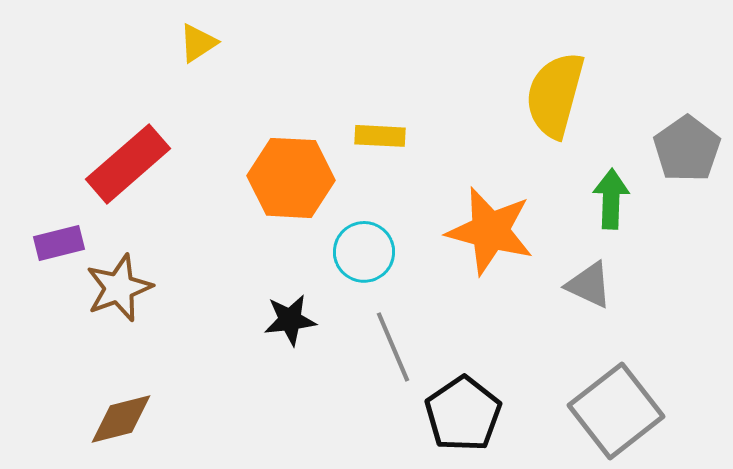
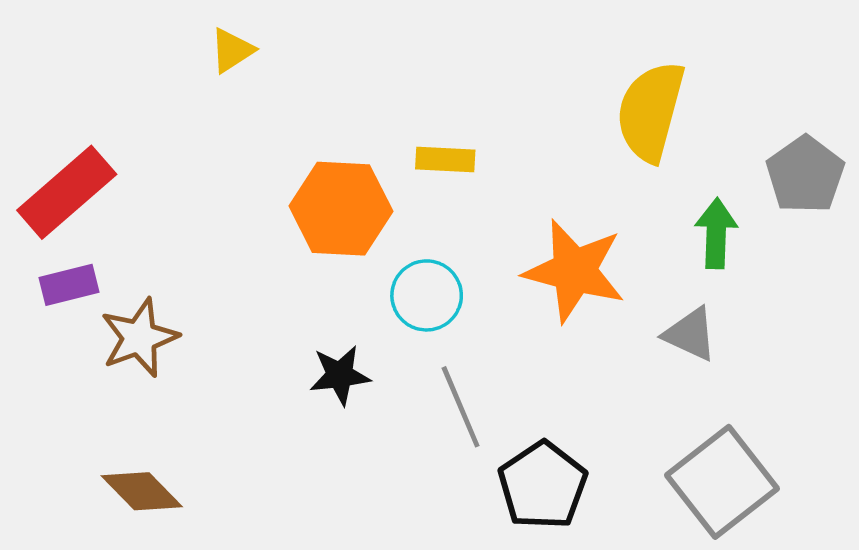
red rectangle: (128, 164) -> (67, 192), moved
brown diamond: (121, 419) -> (142, 491), turned 60

